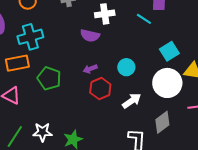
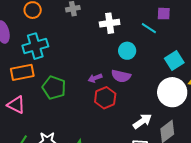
purple semicircle: (90, 36) -> (121, 76), moved
cyan circle: (126, 67) -> (127, 51), moved
white arrow: (132, 101) -> (142, 121), moved

